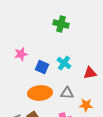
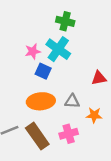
pink star: (21, 54) -> (33, 51), moved
cyan cross: (64, 63) -> (58, 49), moved, size x1.5

